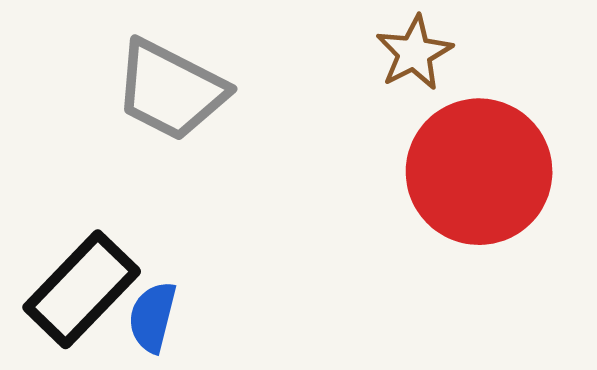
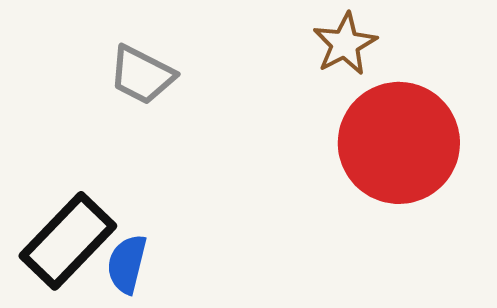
gray trapezoid: (170, 90) -> (142, 75), size x0.7

